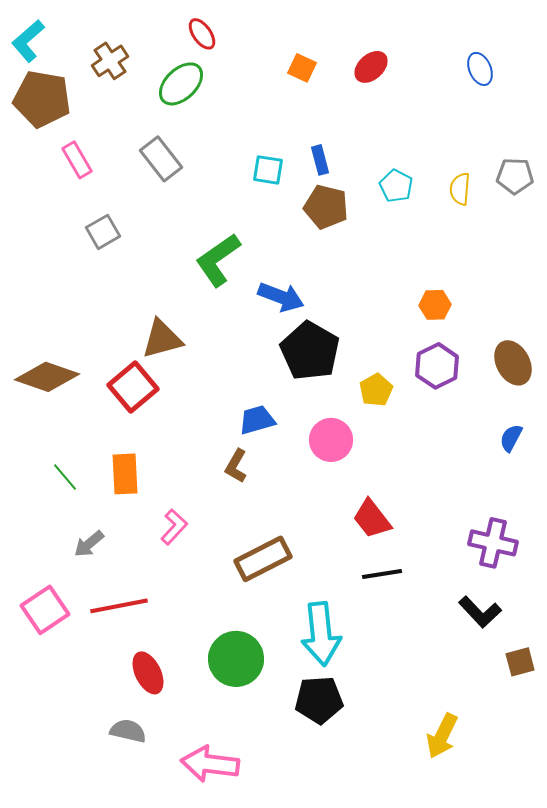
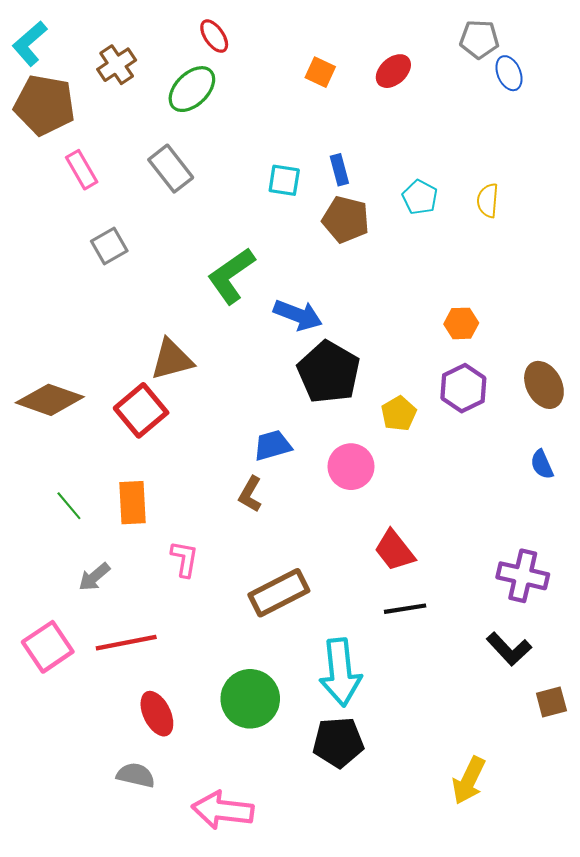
gray pentagon: (515, 176) -> (479, 39), moved
blue semicircle: (511, 438) -> (542, 464), turned -52
pink L-shape: (174, 527) -> (184, 559), turned -33

